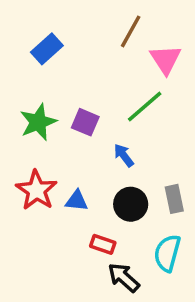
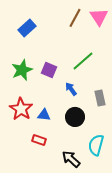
pink triangle: (166, 59) -> (99, 17), moved
gray rectangle: (174, 199) -> (100, 98), moved
red rectangle: (103, 244) -> (39, 140), moved

